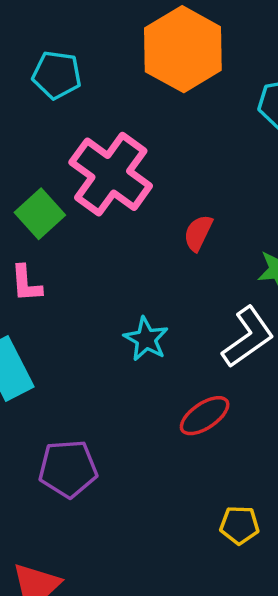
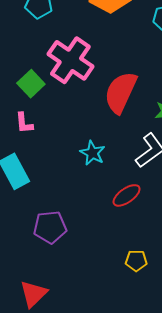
red semicircle: (198, 233) -> (121, 92), size x2.0
yellow pentagon: (239, 525) -> (136, 261), moved

